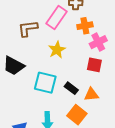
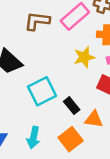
yellow star: (57, 50) -> (84, 57), moved
cyan square: (45, 83) -> (42, 91), turned 35

